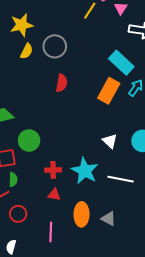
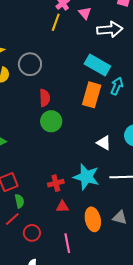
green circle: (29, 140) -> (51, 121), moved

